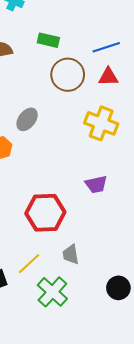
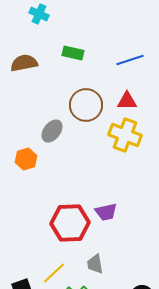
brown circle: (68, 75) -> (86, 105), moved
red triangle: (108, 77) -> (127, 101), moved
purple trapezoid: (96, 184) -> (106, 212), moved

